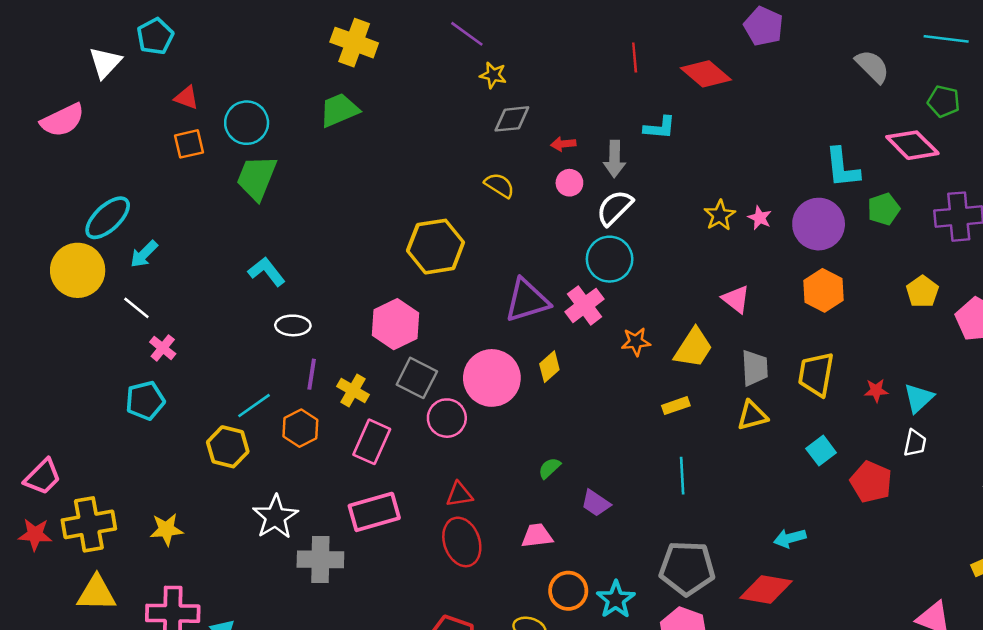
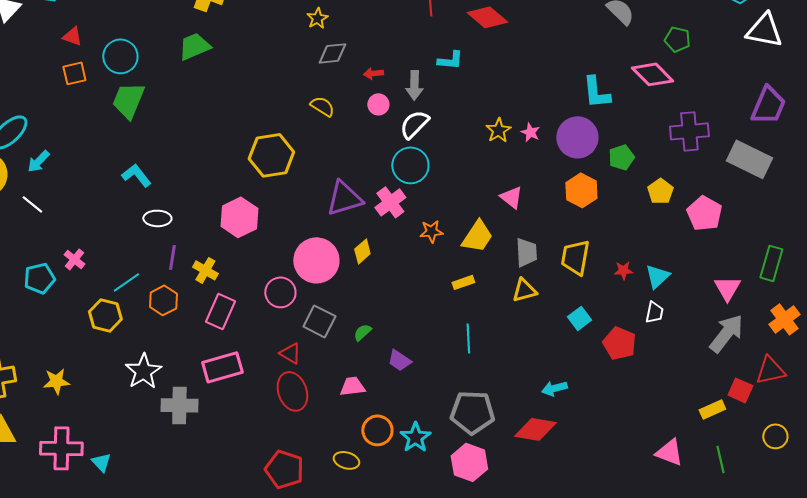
yellow star: (493, 75) -> (317, 18), turned 30
green pentagon: (884, 209) -> (621, 157), moved
pink cross: (163, 348) -> (74, 259), moved
gray square: (417, 378) -> (319, 321), moved
red triangle: (459, 494) -> (290, 353), turned 40

